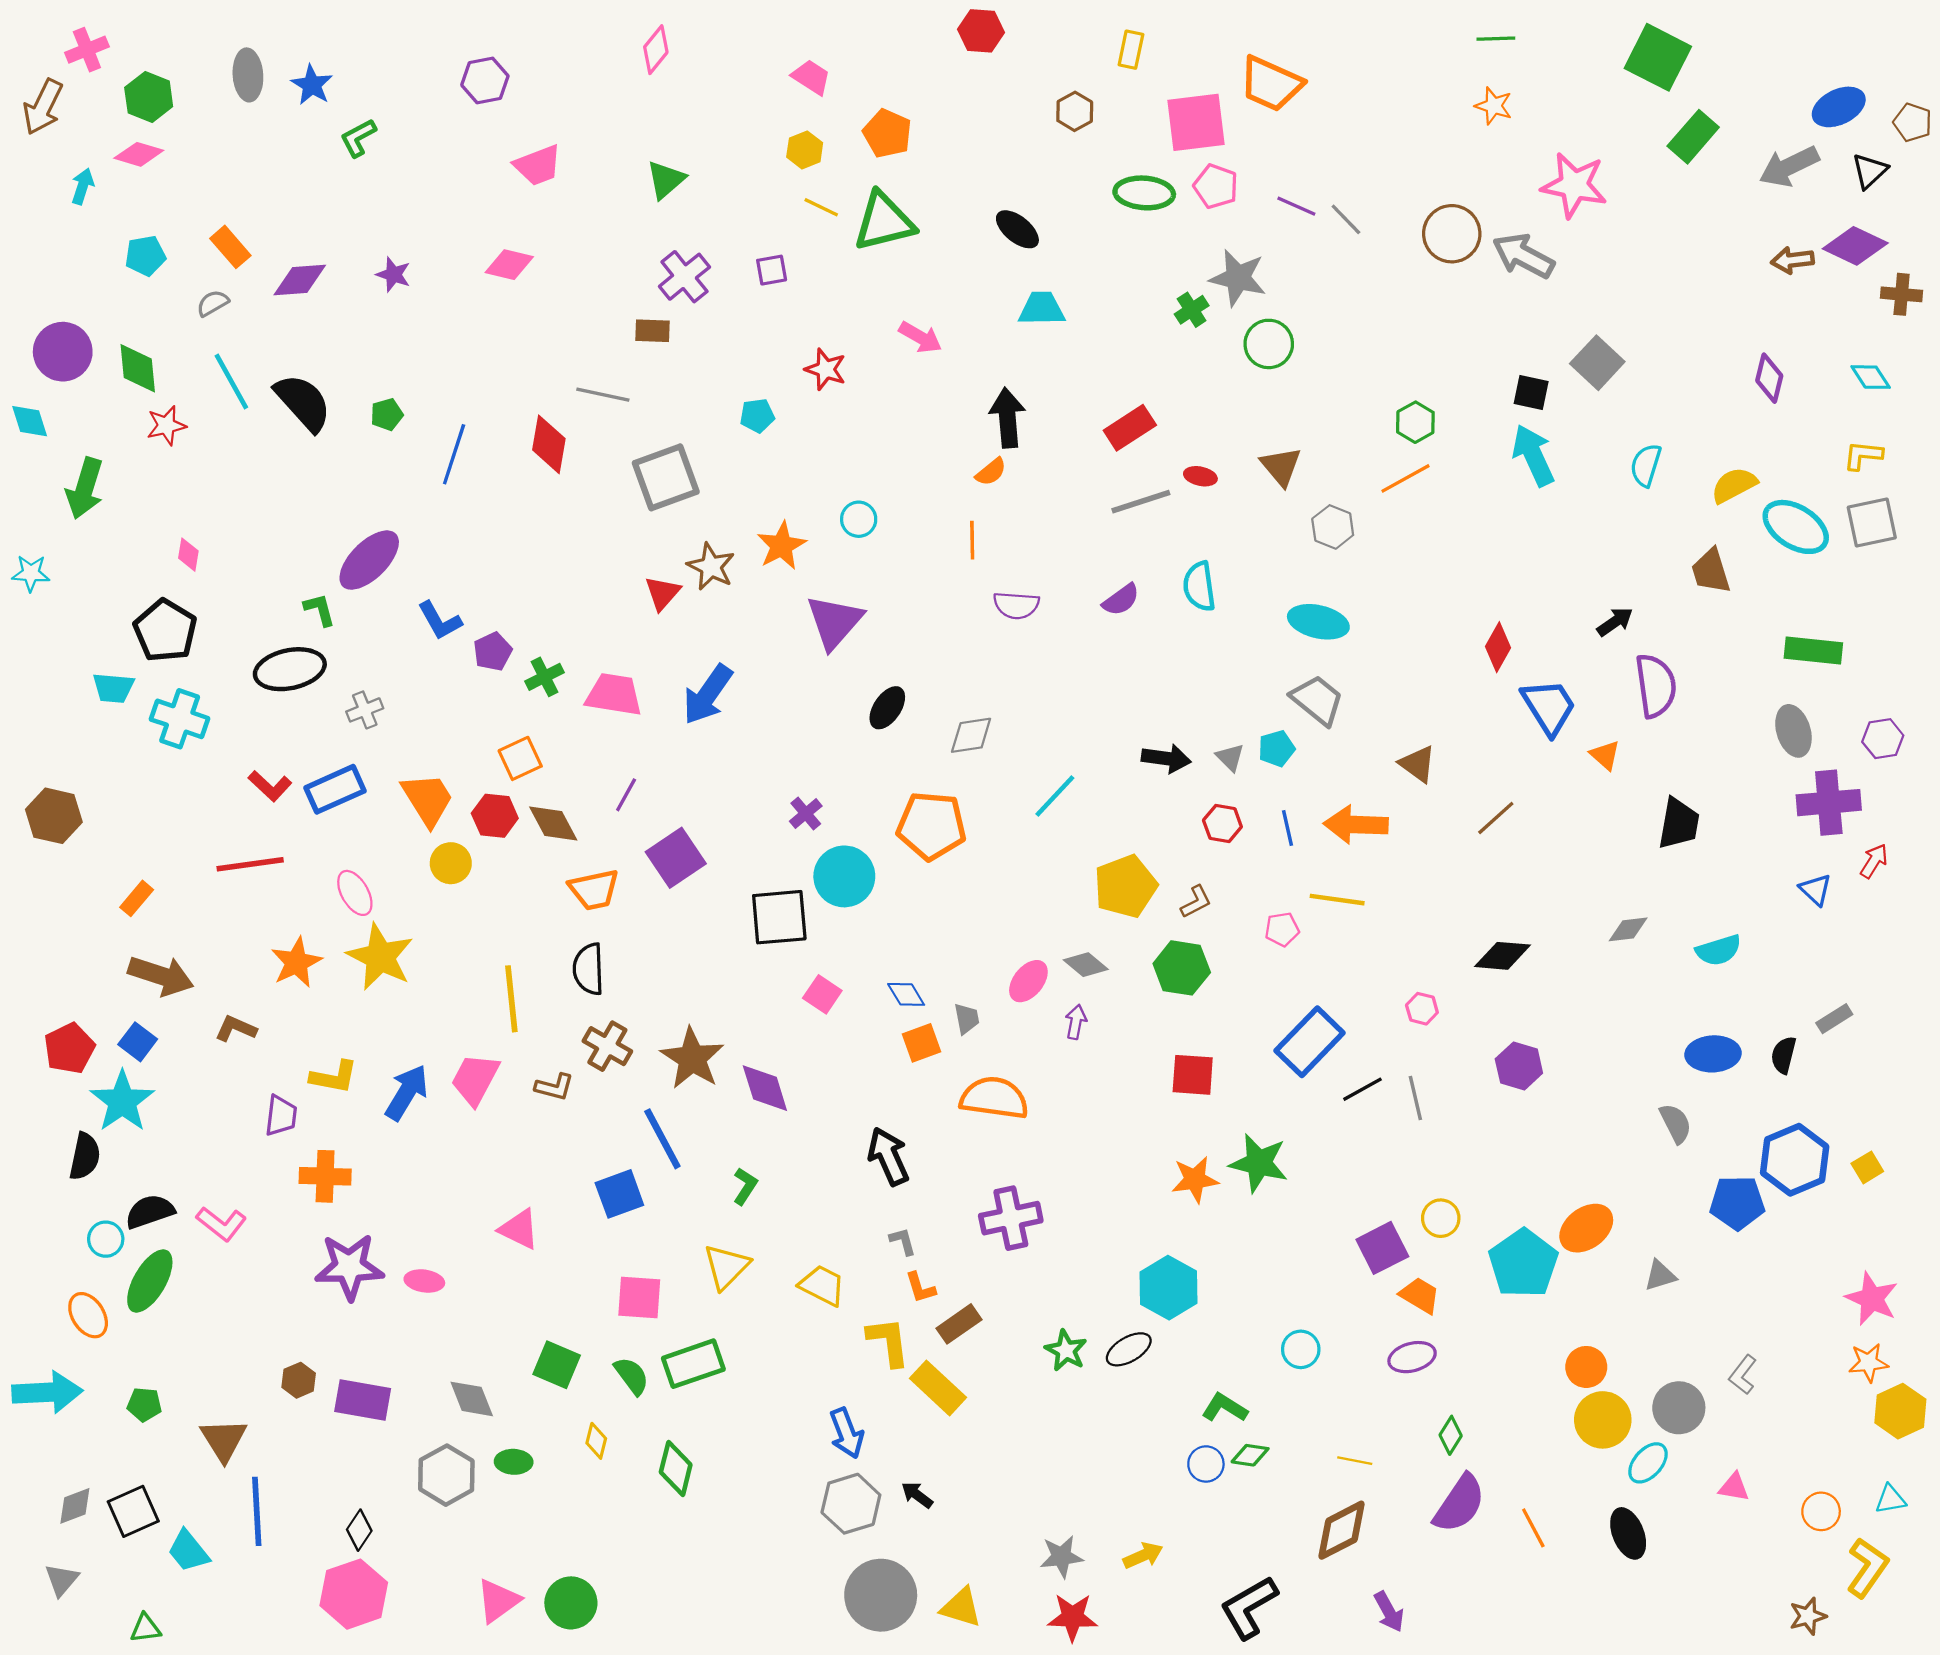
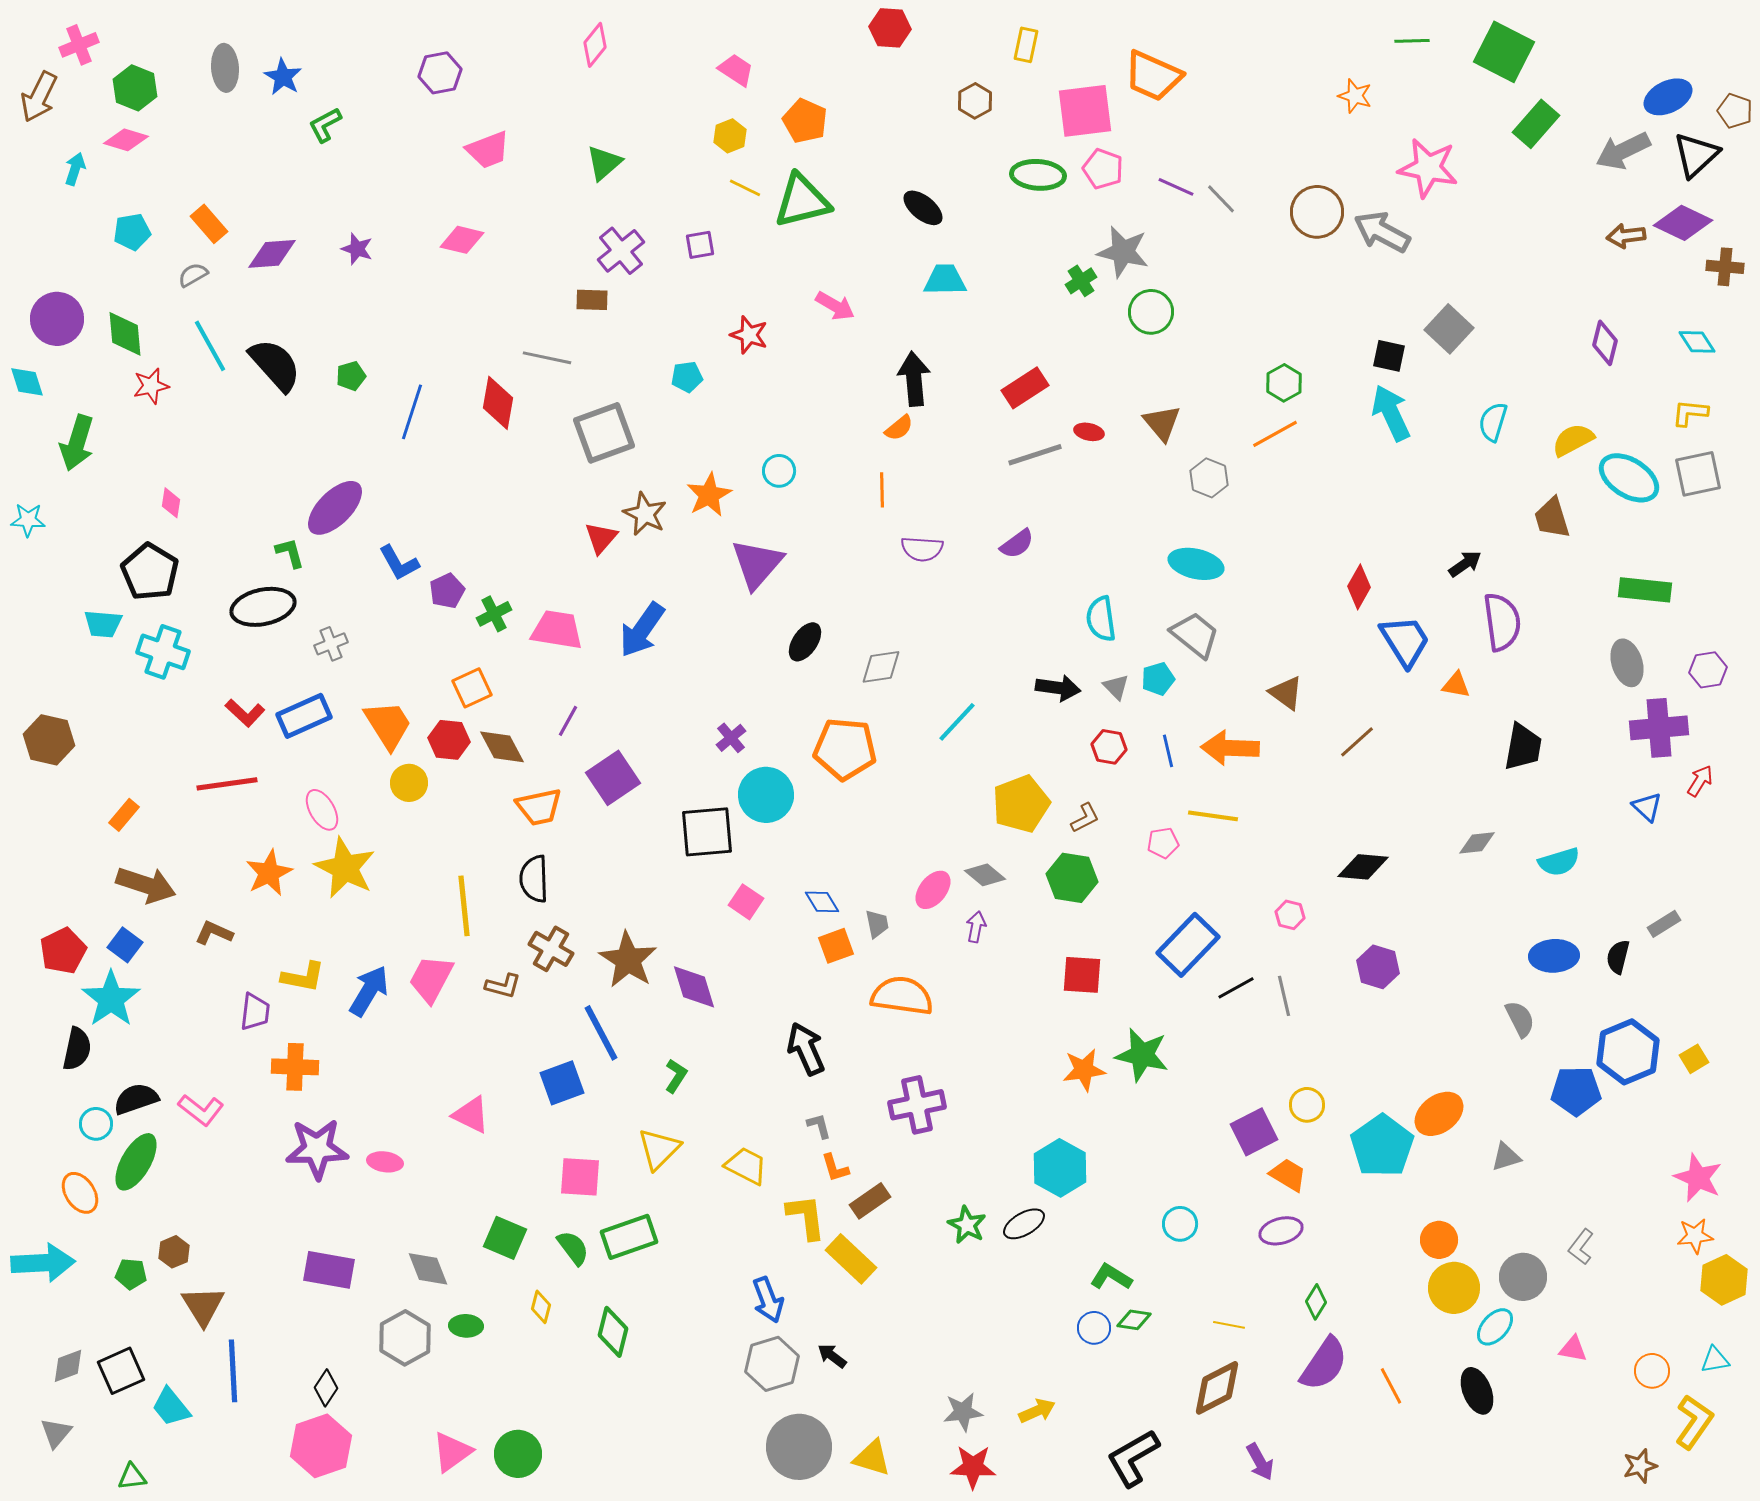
green line: (1496, 39) -> (1412, 41), moved
black triangle: (1870, 171) -> (1696, 155), size x1.4
cyan semicircle: (1199, 586) -> (1101, 619), moved
orange triangle: (1605, 755) -> (1456, 685), turned -32
brown hexagon: (299, 1380) -> (174, 1252), moved

